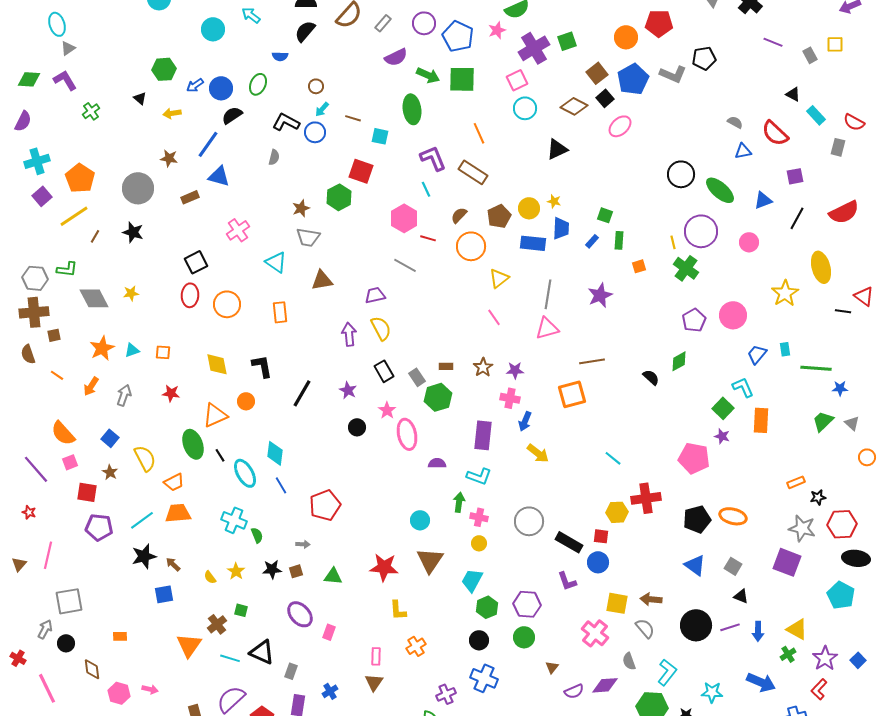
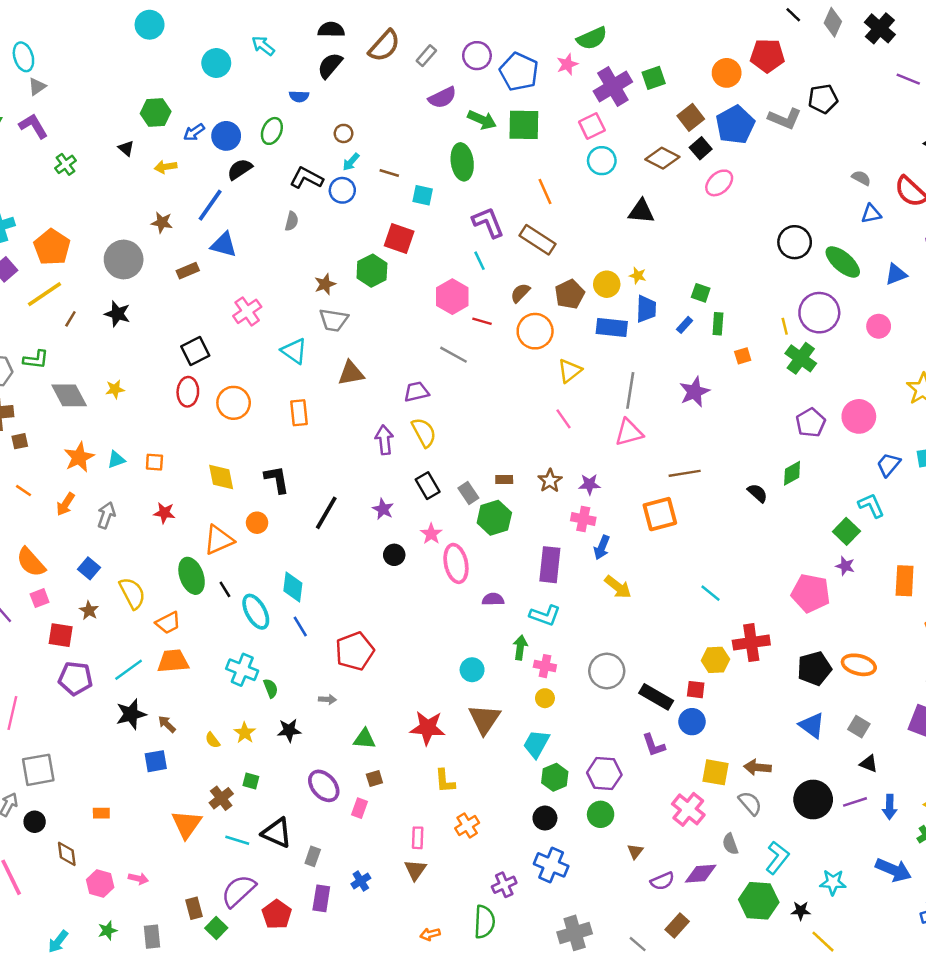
black triangle: (557, 149) -> (641, 211), turned 30
orange rectangle: (761, 420) -> (905, 581), moved
brown square: (296, 571) -> (374, 778), moved

